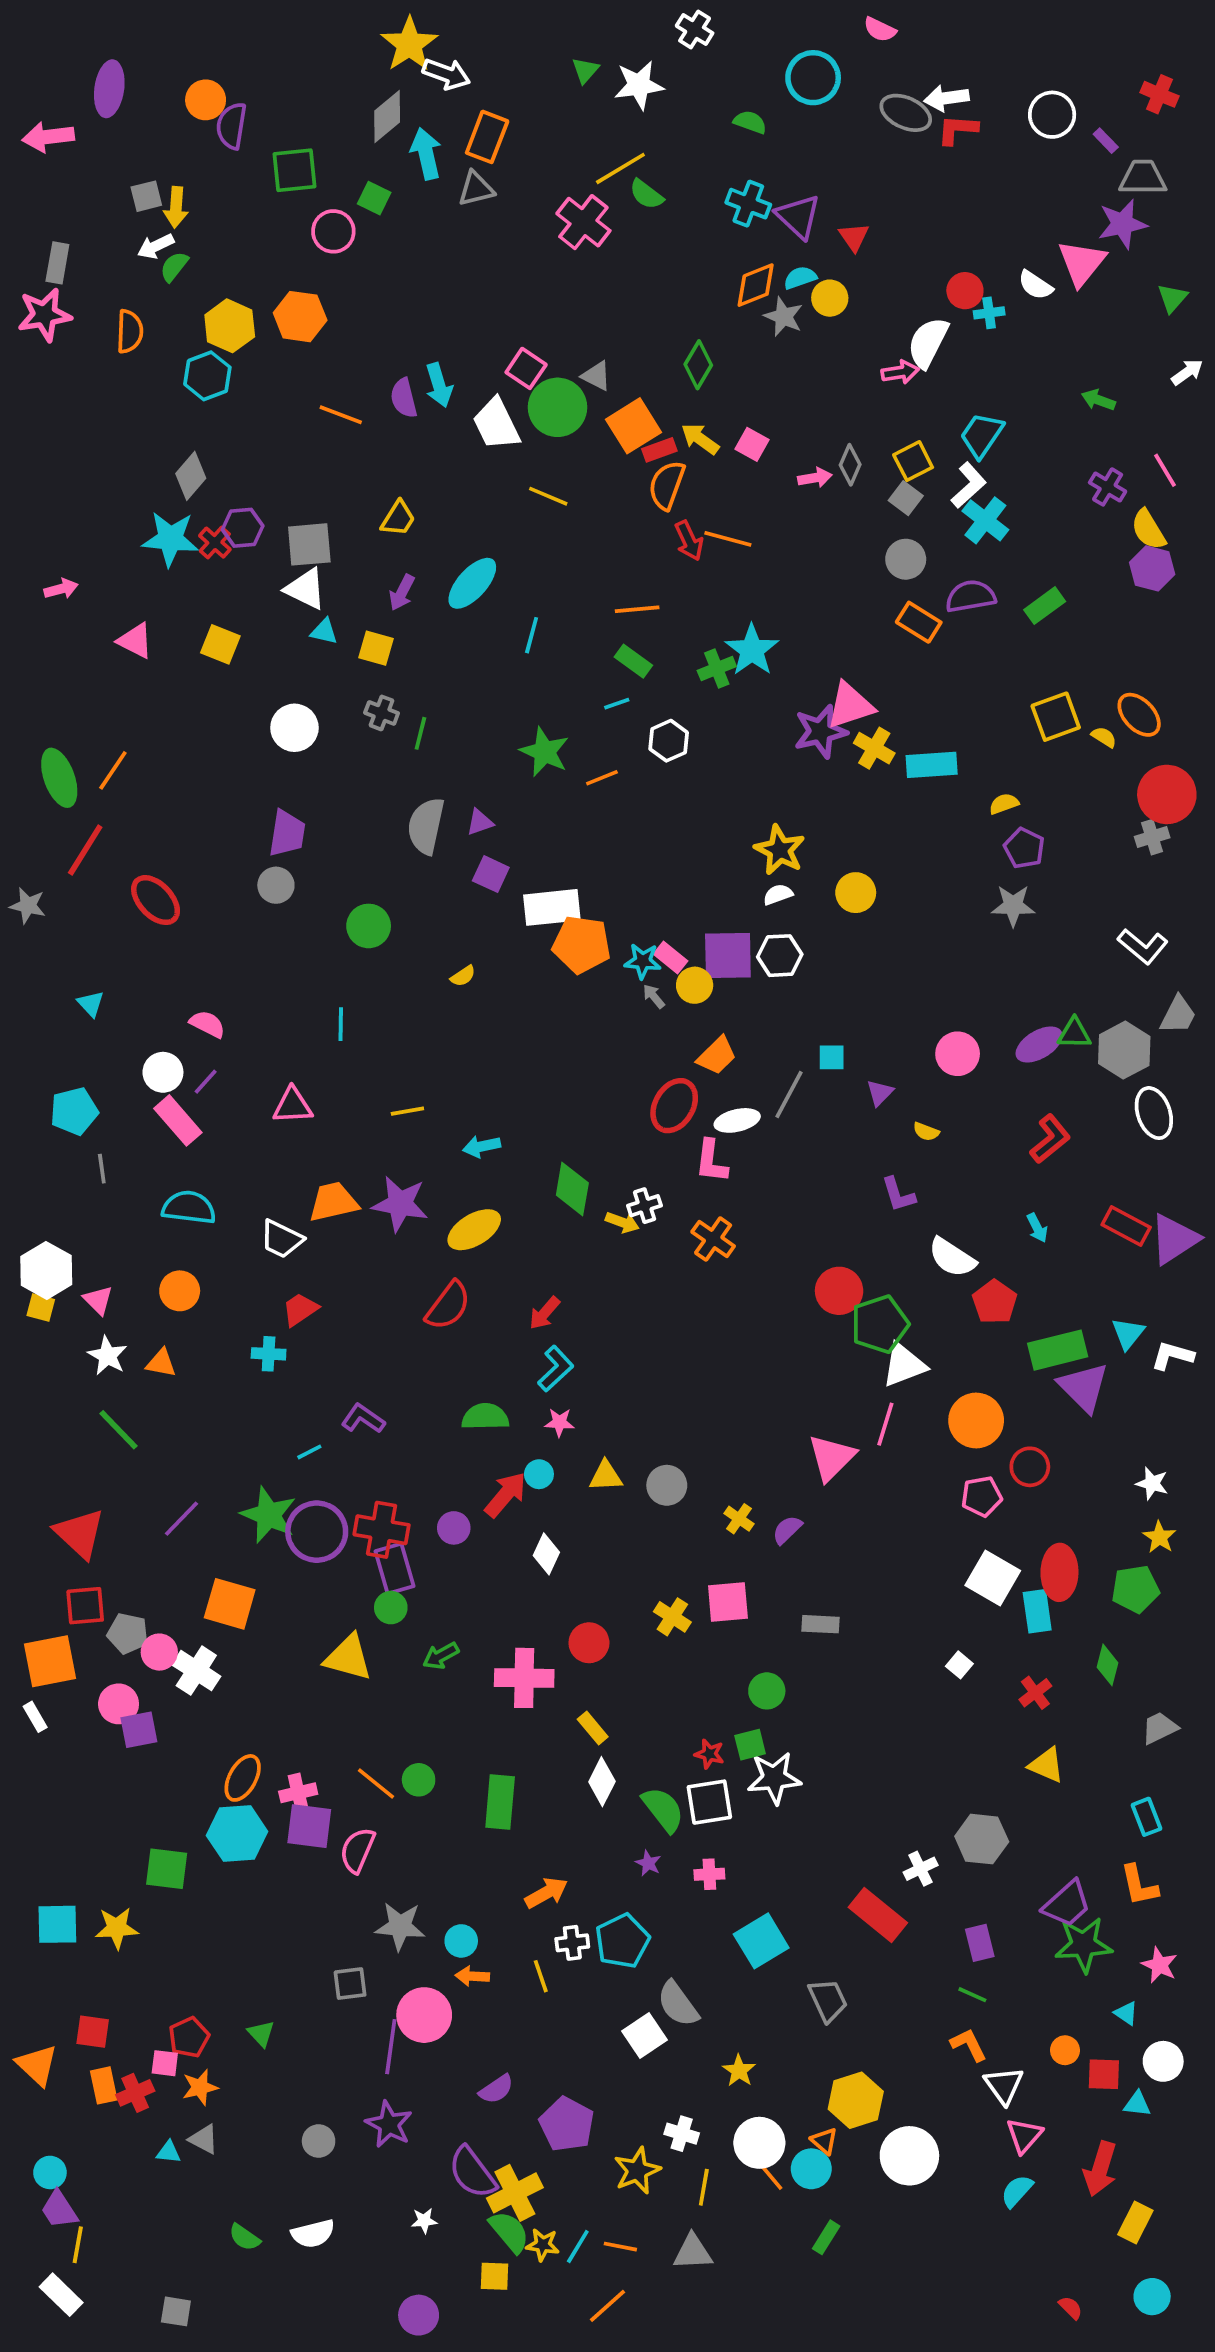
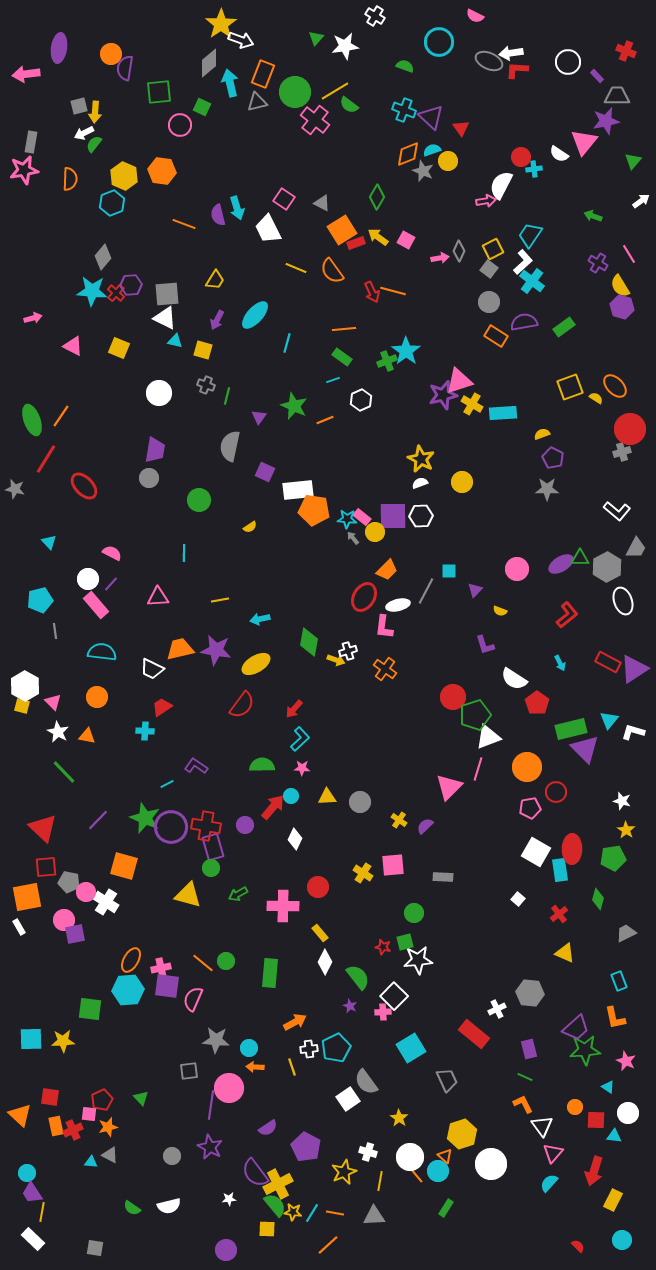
green circle: (557, 407) -> (295, 92), moved
orange semicircle: (667, 485) -> (332, 271), moved, turned -56
purple triangle: (480, 822) -> (259, 417), moved, turned -35
white square: (709, 1802) -> (394, 996), moved, turned -36

